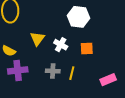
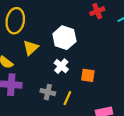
white hexagon: (78, 17) -> (64, 38), moved
yellow triangle: (37, 39) -> (31, 48), moved

